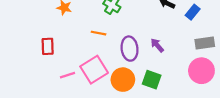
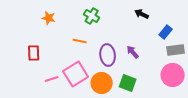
blue rectangle: (193, 12) -> (166, 32), moved

